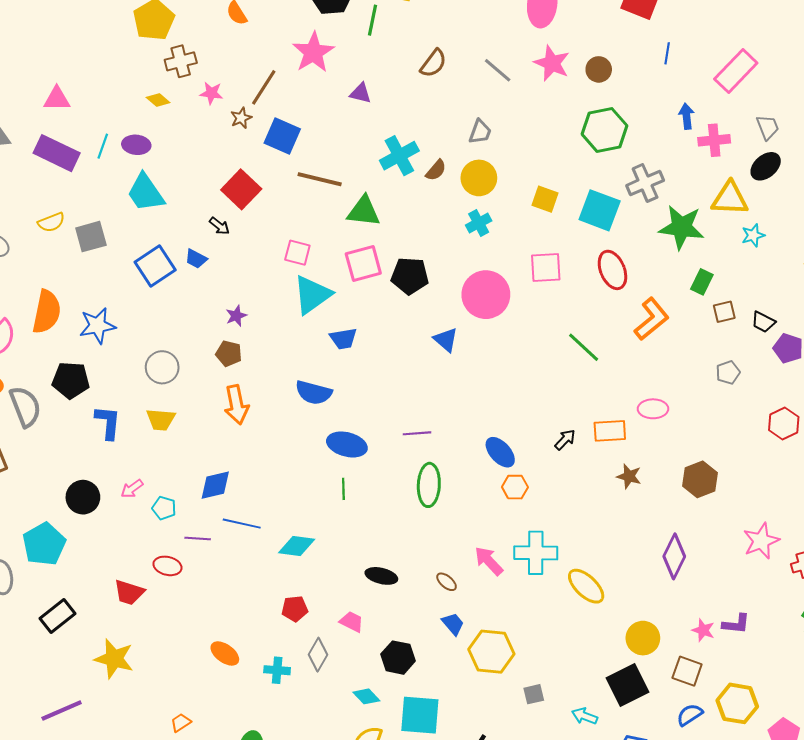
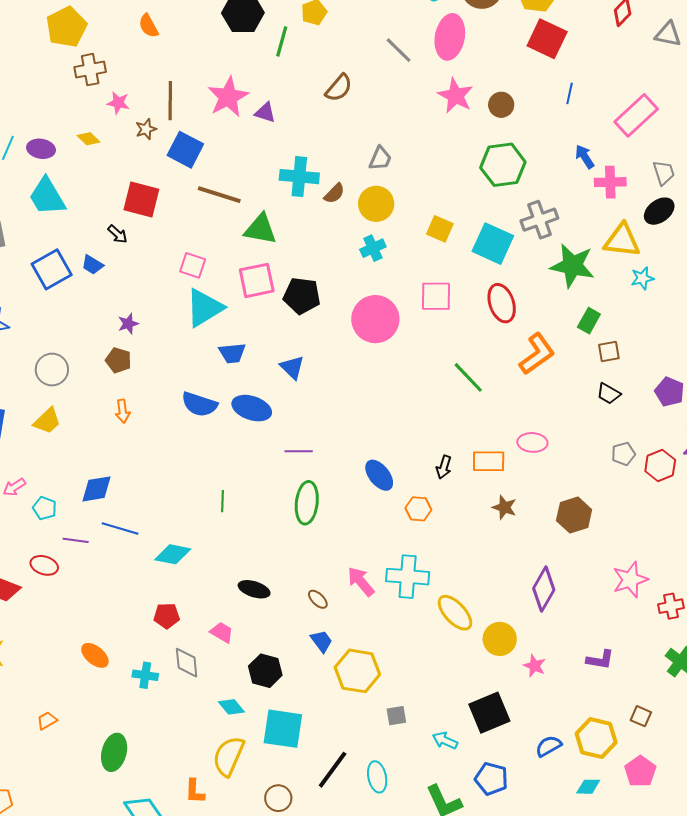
pink star: (313, 52) -> (228, 97), moved
gray line: (498, 70) -> (399, 50), moved
brown line: (264, 87) -> (170, 101), turned -36
yellow diamond: (158, 100) -> (88, 139), moved
blue arrow: (687, 116) -> (585, 157), turned -30
cyan cross: (399, 156) -> (299, 177), turned 30
red square: (241, 189) -> (141, 200), turned -33
black trapezoid: (763, 322) -> (609, 394), moved
blue triangle: (446, 340) -> (292, 367), moved
gray pentagon: (728, 373) -> (623, 454), moved
orange arrow: (236, 405) -> (123, 411), size x0.6
yellow trapezoid: (161, 420) -> (47, 421), turned -52
black arrow: (565, 440) -> (444, 467), turned 150
blue ellipse: (347, 444) -> (252, 408), moved
orange hexagon: (515, 487) -> (418, 509), moved
pink star: (703, 630) -> (534, 666), moved
yellow circle: (643, 638) -> (500, 639), moved
gray diamond: (318, 655) -> (187, 663), turned -40
brown square: (687, 671) -> (641, 716), moved, size x0.7

